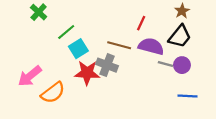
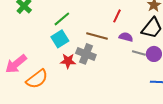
green line: (66, 32) -> (62, 19), moved
purple semicircle: (151, 46) -> (126, 37), size x0.6
red star: (87, 73) -> (68, 61), size x0.7

